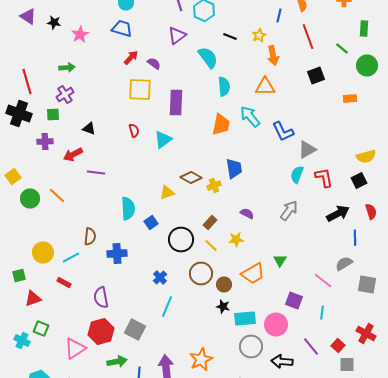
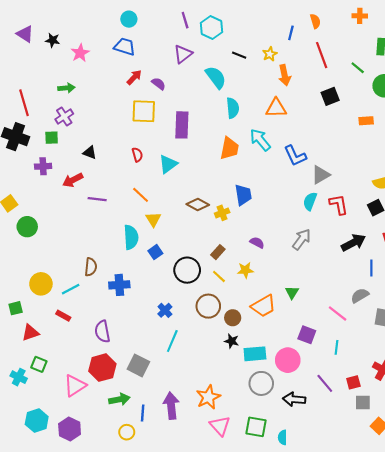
yellow triangle: (167, 192) -> (153, 219), moved, turned -42
orange line: (57, 196) -> (141, 195), moved
red square: (338, 346) -> (353, 382), turned 32

